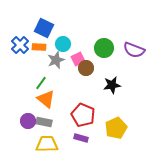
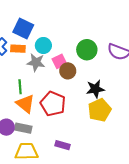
gray star: (56, 60) -> (36, 62), turned 30
green line: (41, 83) -> (20, 87), turned -40
red pentagon: (83, 115) -> (53, 104), moved
yellow pentagon: (116, 128) -> (100, 110), moved

